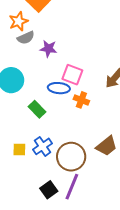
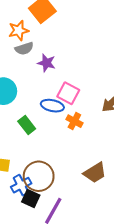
blue cross: (42, 146) -> (21, 185), moved
brown circle: (71, 157) -> (39, 176), moved
black square: (49, 190) -> (31, 199), moved, turned -36

